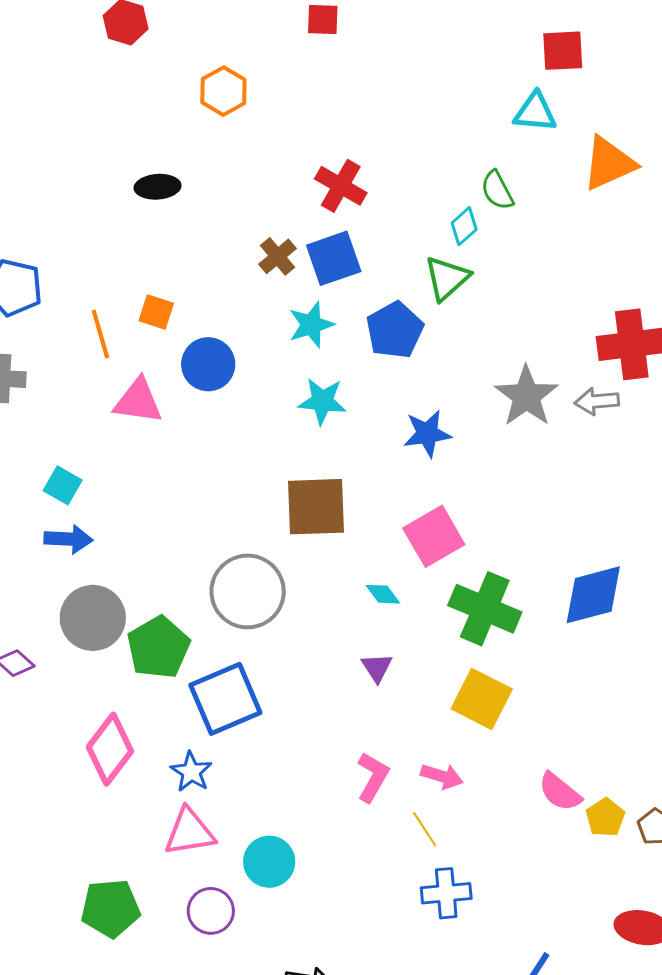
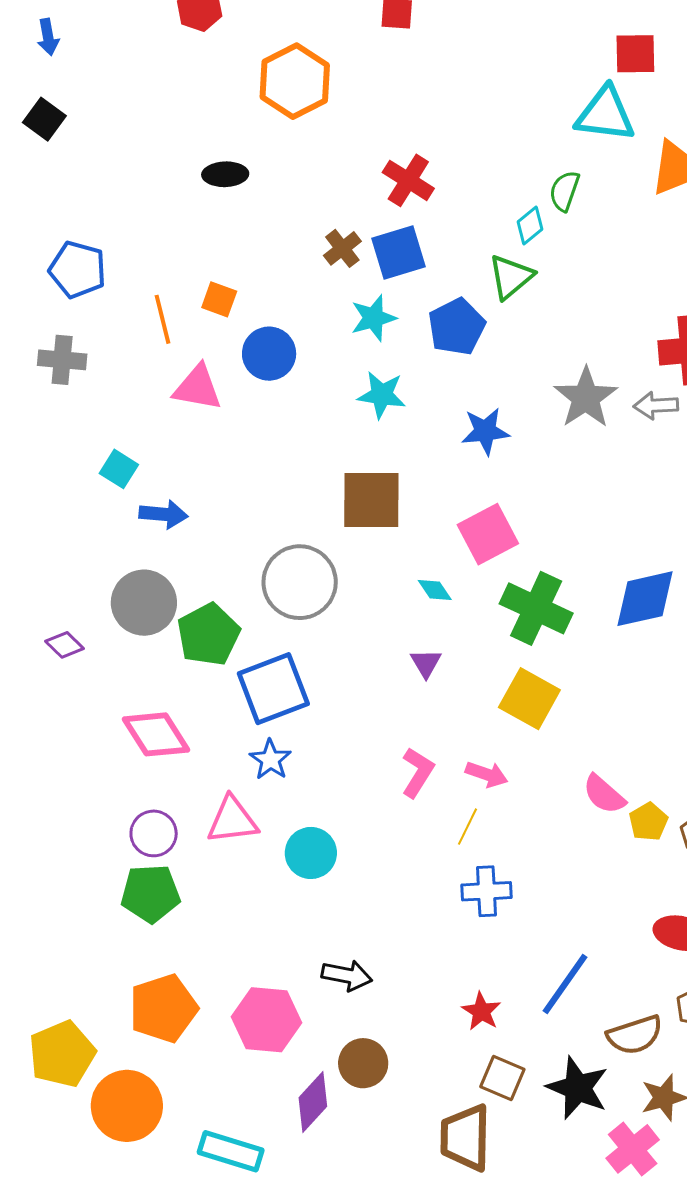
orange hexagon: (223, 91) -> (295, 81), size x1.5
cyan triangle: (535, 112) -> (605, 114), size x1.4
green semicircle: (497, 190) -> (565, 191), turned 45
blue arrow: (68, 539) -> (164, 514), moved
pink diamond: (110, 749) -> (156, 734), turned -72
blue star: (191, 772) -> (270, 760), moved
yellow line: (425, 829) -> (467, 827), turned 57
purple circle: (211, 911) -> (154, 833), moved

